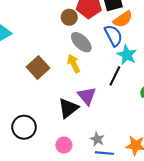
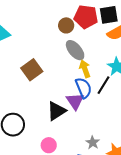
blue semicircle: (113, 35) -> (84, 88), moved
yellow arrow: (74, 64) -> (85, 69), moved
gray star: (97, 139) -> (93, 143), moved

